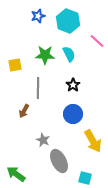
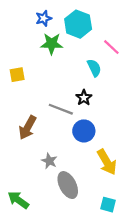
cyan semicircle: (69, 54) -> (94, 68), moved
green star: (45, 55) -> (52, 44), moved
gray line: (38, 88) -> (61, 109), moved, turned -70
brown arrow: (24, 111) -> (28, 128), size x1.5
cyan square: (85, 178) -> (108, 205), moved

